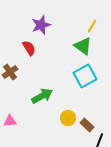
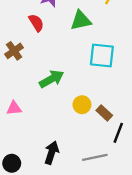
green triangle: (83, 46) -> (81, 20), moved, turned -48
cyan square: (85, 76) -> (102, 56), turned 35

